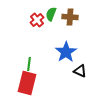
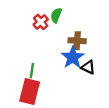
brown cross: (70, 17) -> (77, 41), moved
black triangle: (80, 71) -> (88, 67), moved

